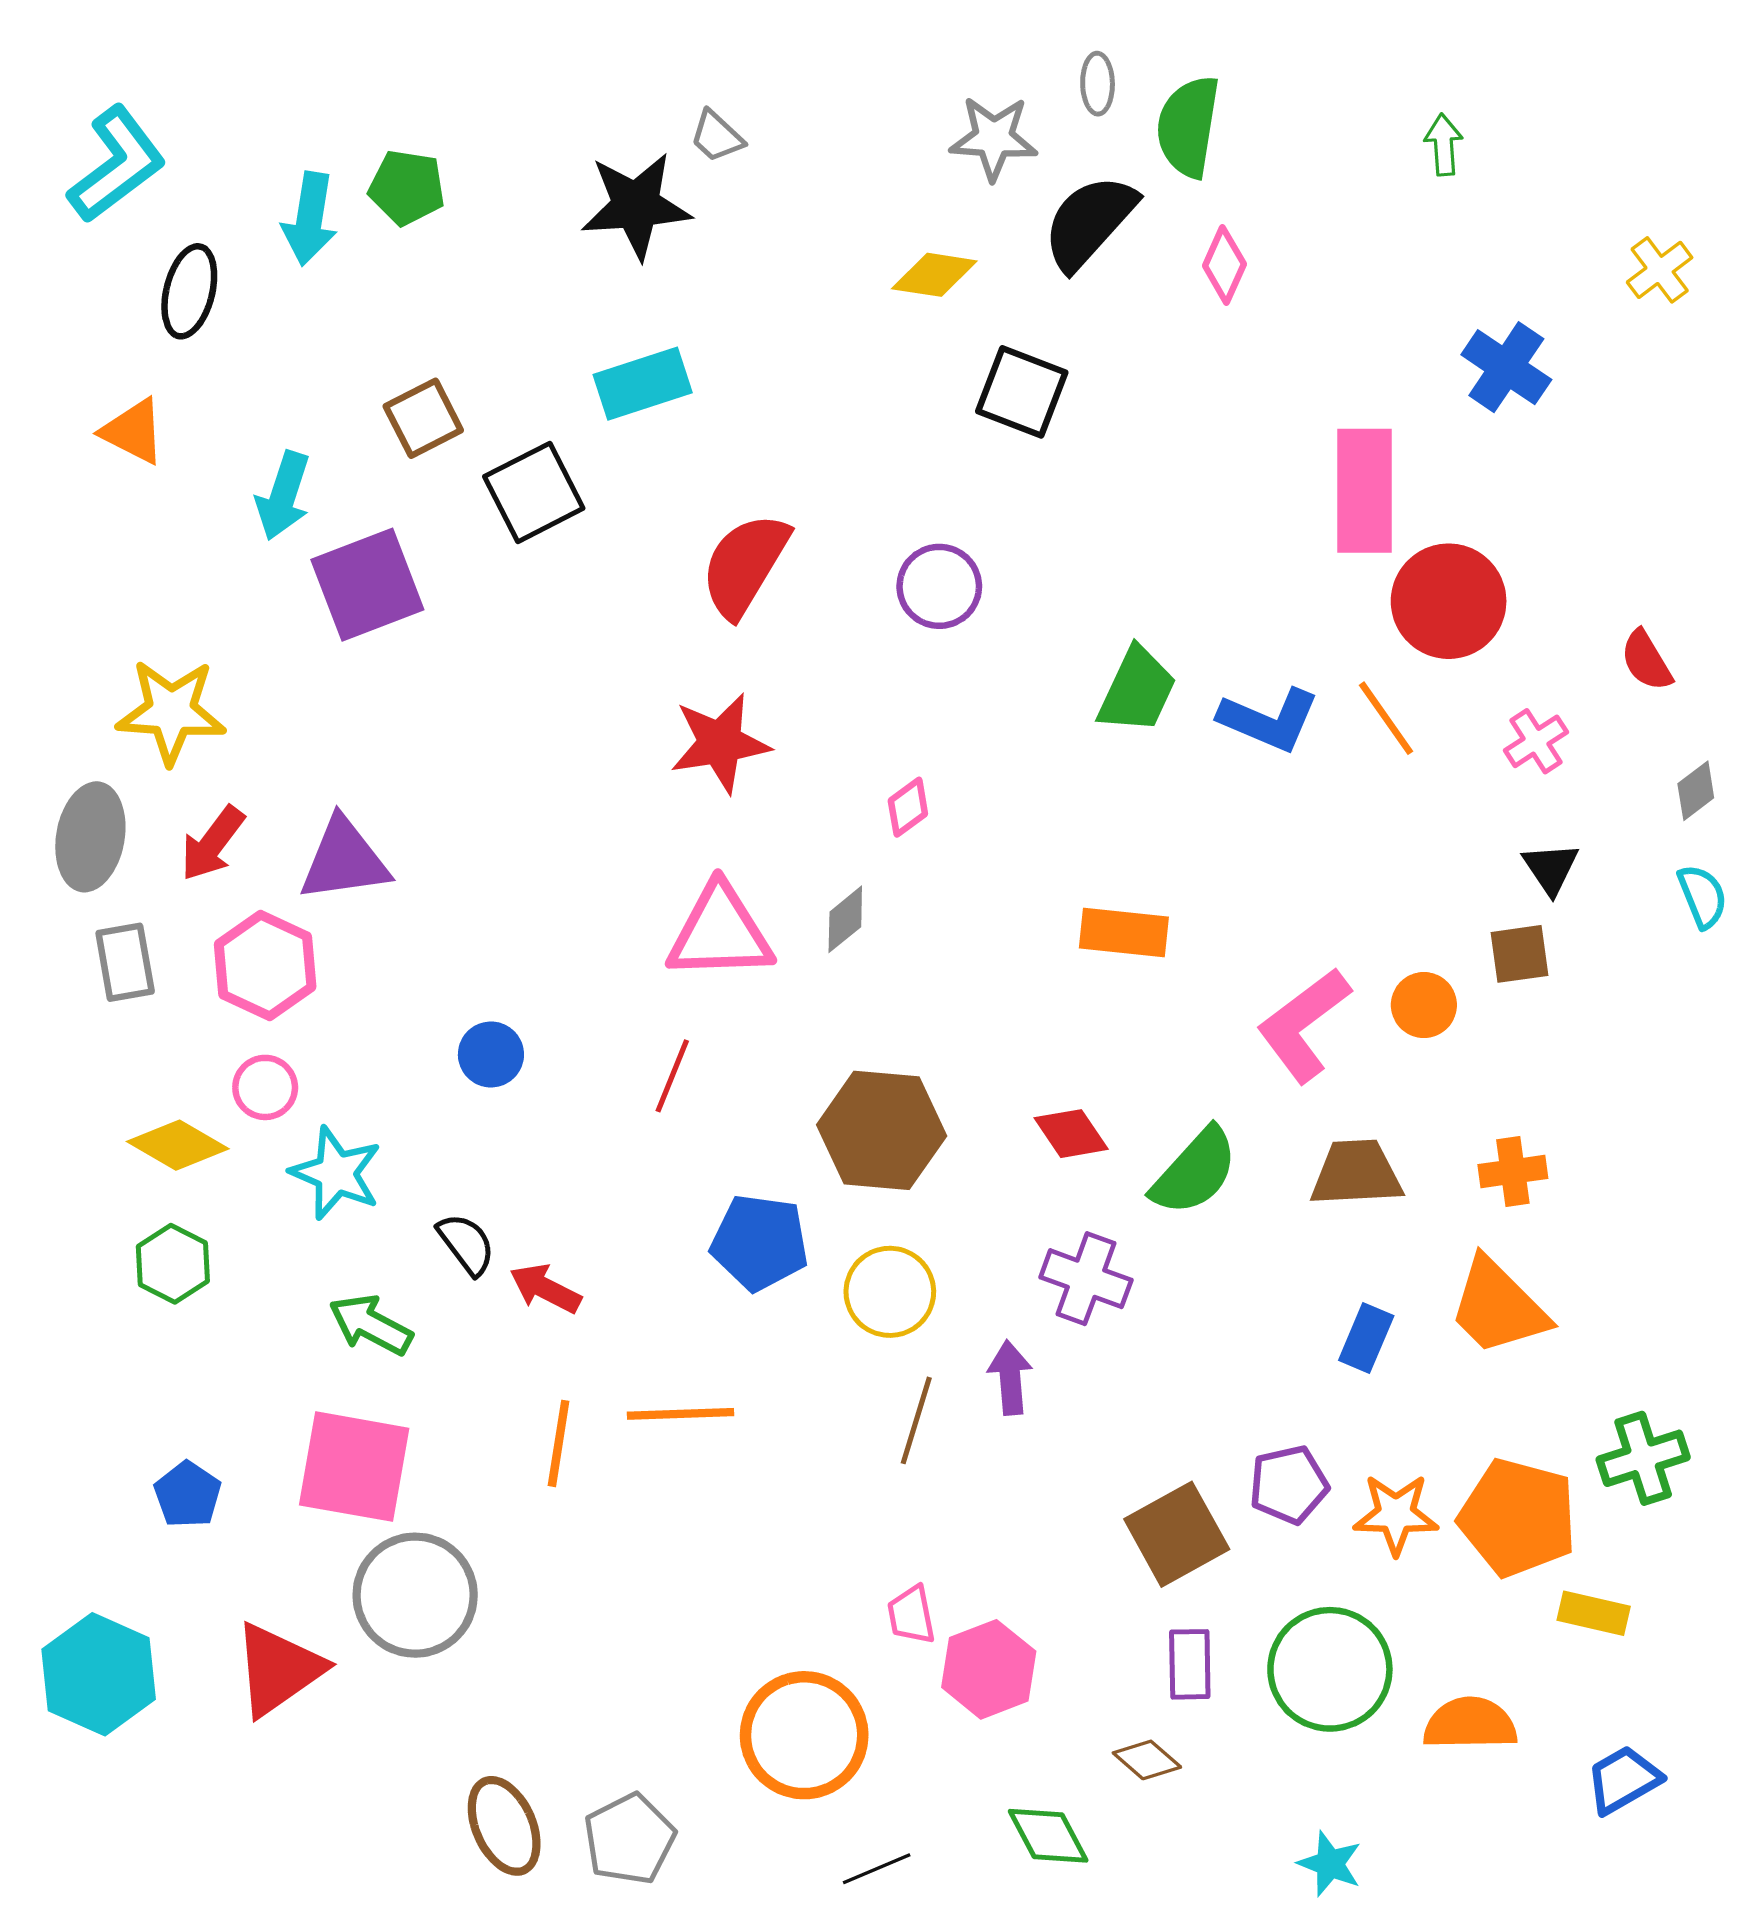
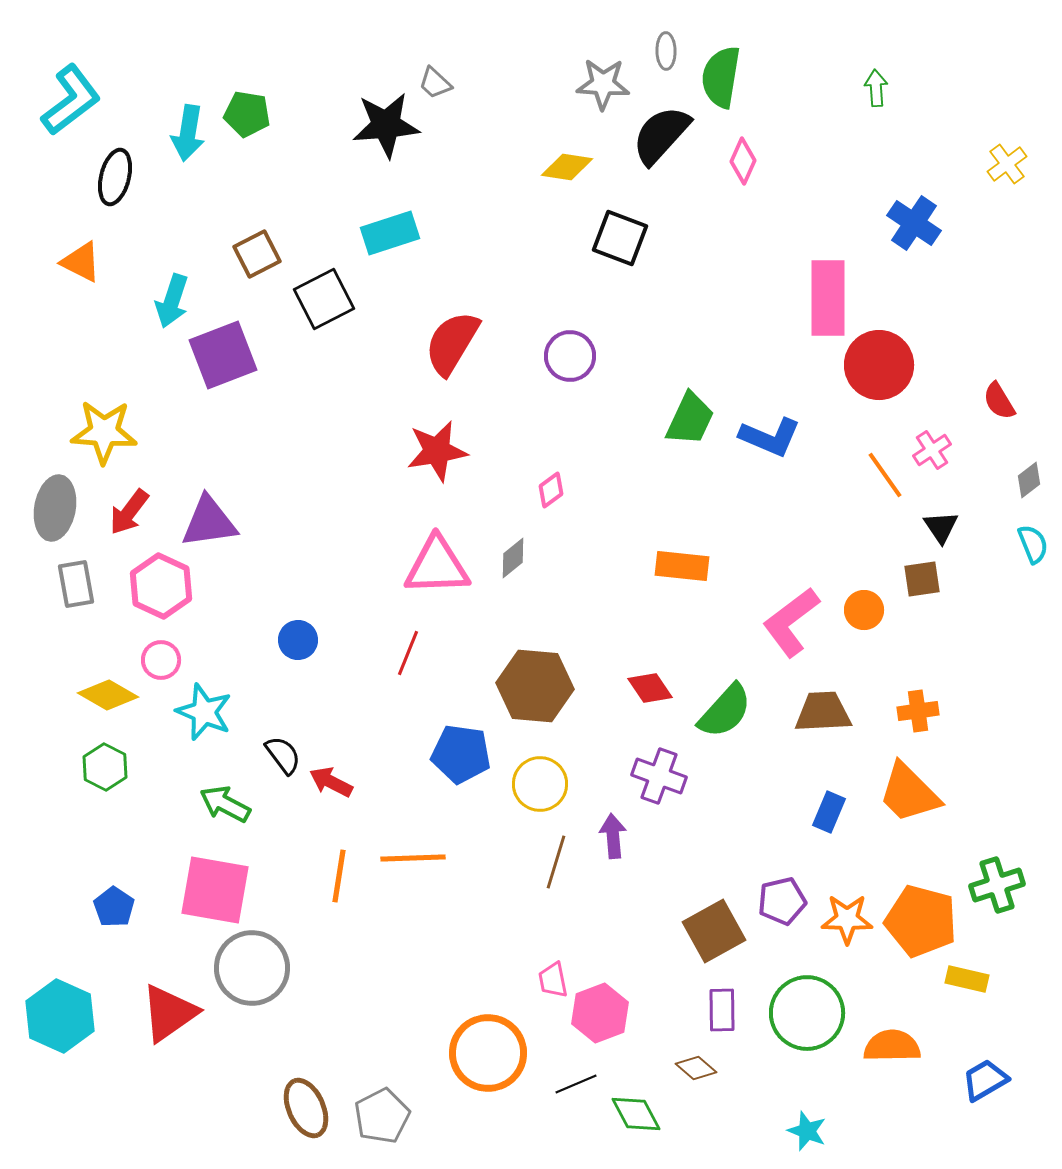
orange line: (1386, 718) -> (885, 475), moved
black line: (877, 1869) -> (576, 1084), moved

